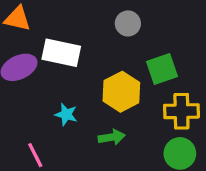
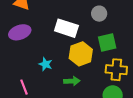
gray circle: (128, 23) -> (99, 14), moved
white rectangle: (61, 53) -> (66, 28), moved

